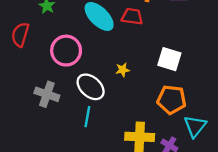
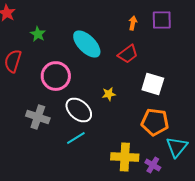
red trapezoid: (132, 16) -> (128, 54), moved, turned 135
cyan line: (87, 117) -> (76, 138), turned 48

